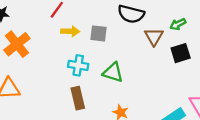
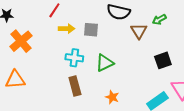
black square: (181, 53) -> (163, 60), moved
green triangle: (113, 72) -> (105, 63), turned -42

